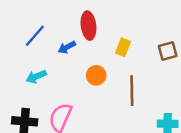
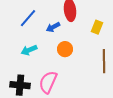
orange circle: (96, 75) -> (65, 49), moved

